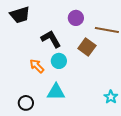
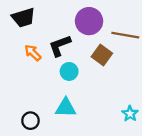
purple circle: (76, 18) -> (89, 21), size x1.5
black L-shape: (51, 39) -> (60, 46), turned -80
orange arrow: (37, 66) -> (33, 53), moved

